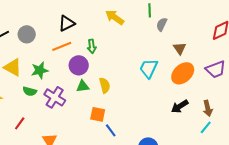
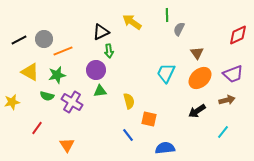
black triangle: (67, 23) -> (101, 32), moved
orange line: (62, 46) -> (63, 51), moved
yellow semicircle: (105, 85) -> (129, 101), moved
brown arrow: (208, 108) -> (227, 100), moved, turned -91
orange square: (98, 114) -> (149, 119), moved

